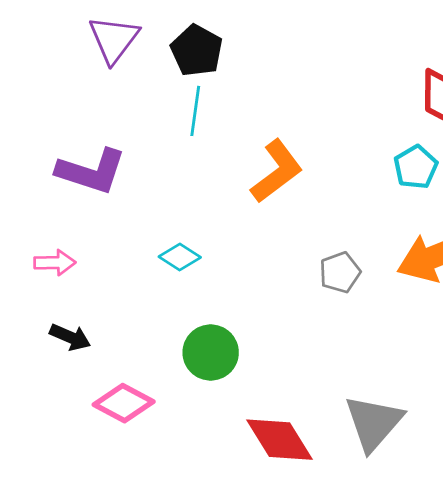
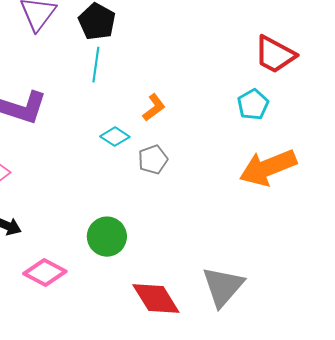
orange L-shape: (277, 171) -> (154, 108), size x0.6
cyan diamond: (180, 257) -> (115, 137), moved
gray pentagon: (340, 272) -> (153, 160), moved

